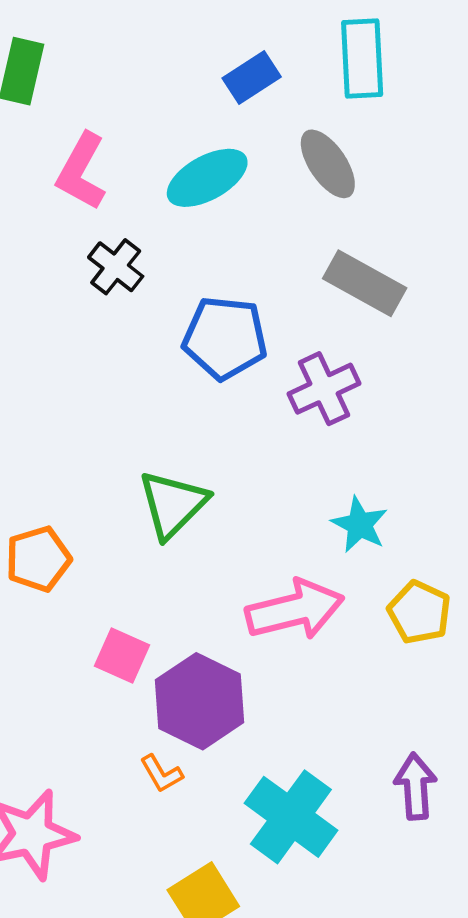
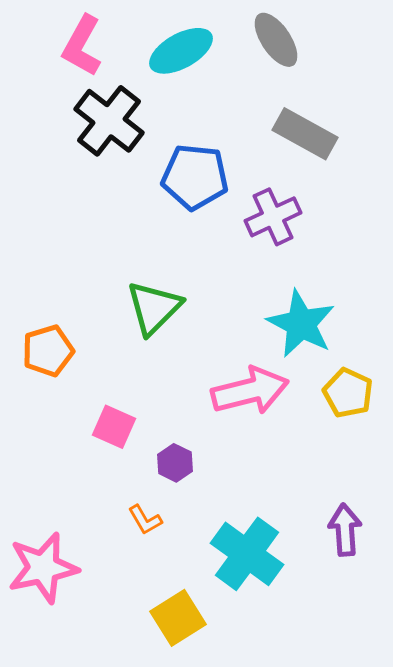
black cross: (116, 267) -> (109, 121), size x1.6
cyan star: (360, 525) -> (301, 324), size x1.5
purple hexagon: (200, 701) -> (175, 463), size x0.5

